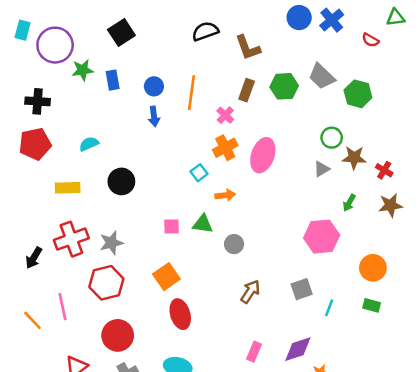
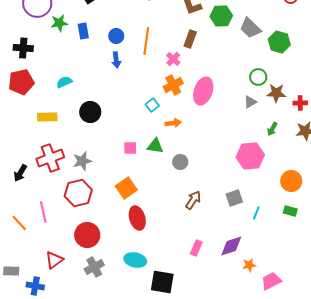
green hexagon: (284, 86) -> (221, 16), moved
red cross: (384, 170) -> (300, 103), turned -32

